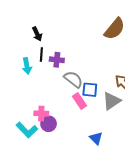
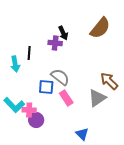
black arrow: (37, 34) -> (63, 33), moved
purple cross: (57, 60) -> (55, 43), moved
blue square: (90, 90) -> (46, 87), moved
cyan L-shape: (27, 130) -> (14, 105), moved

